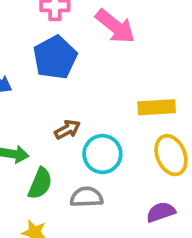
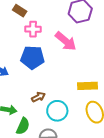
blue pentagon: (55, 57) -> (32, 57), turned 30

